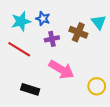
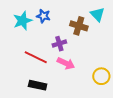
purple cross: (52, 39) -> (59, 44), moved
red line: (19, 49) -> (36, 57), moved
pink arrow: (61, 70) -> (66, 63), size x0.7

